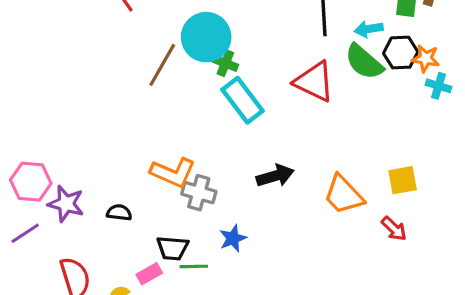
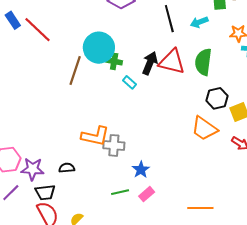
black hexagon: (401, 53) -> (217, 98), moved
green semicircle: (364, 62) -> (203, 62), moved, turned 68
cyan rectangle: (243, 100) -> (130, 82), size x0.5
black arrow: (275, 176) -> (150, 63), moved, turned -40
black trapezoid: (173, 248) -> (45, 192), moved
pink rectangle: (149, 274) -> (147, 194), moved

